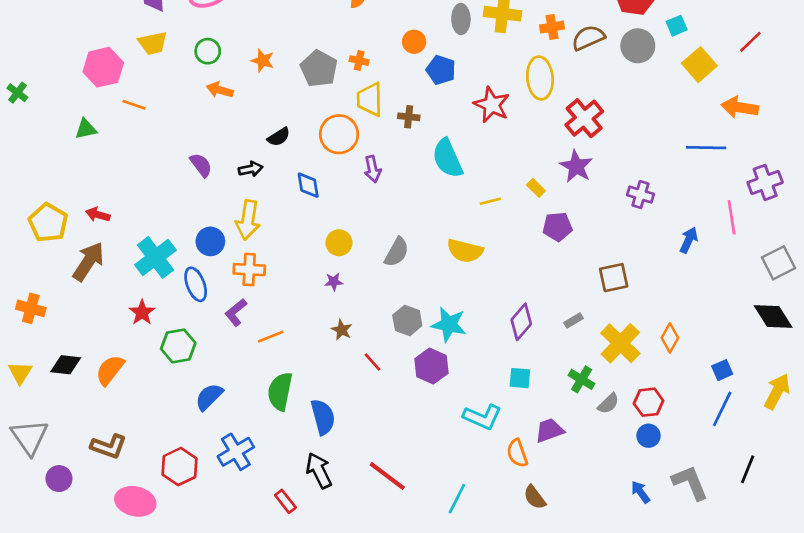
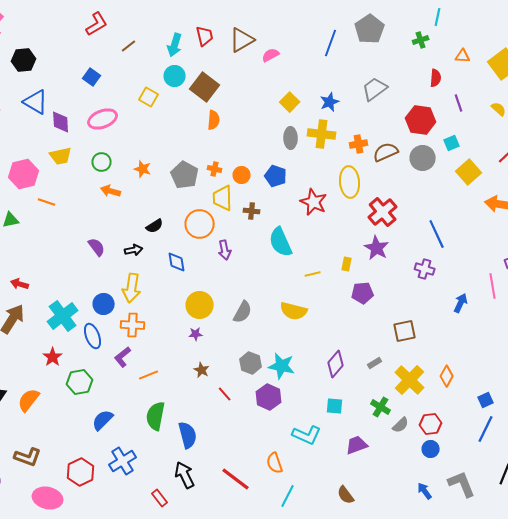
orange circle: (414, 42) -> (242, 175), moved
blue line: (706, 148) -> (437, 234), moved, turned 64
yellow rectangle: (536, 188) -> (347, 264), turned 56
yellow circle: (339, 243) -> (200, 305), size x1.4
orange semicircle: (517, 453) -> (275, 463), moved

